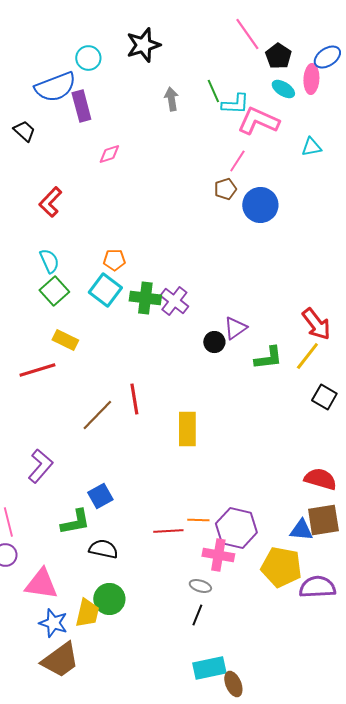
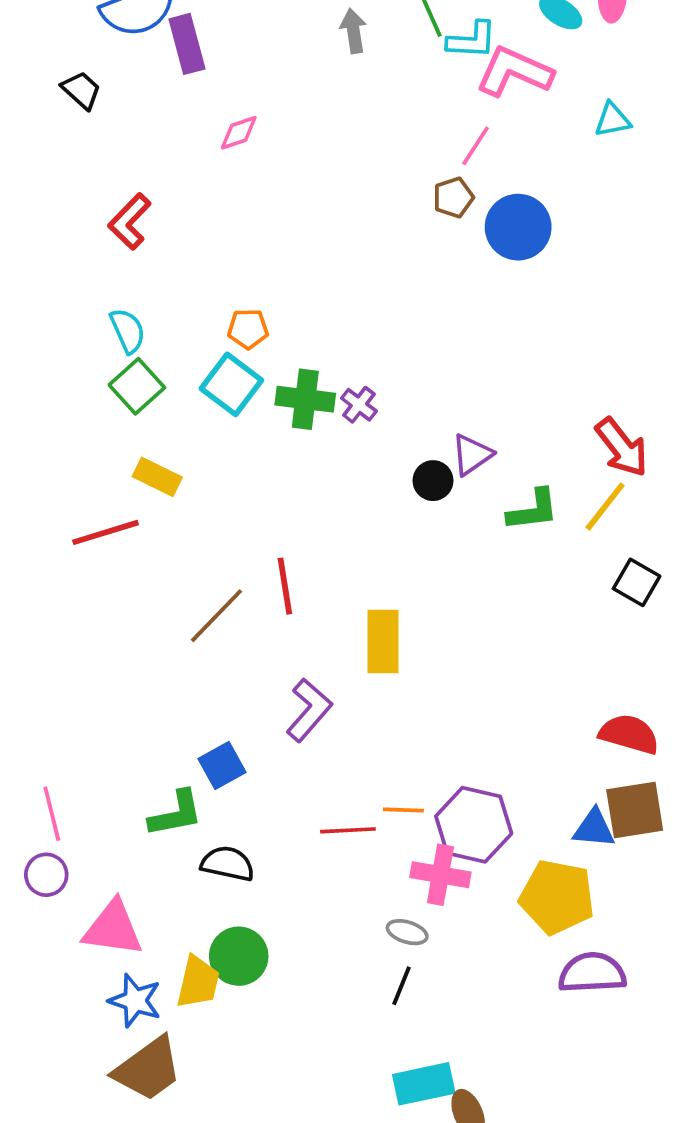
purple cross: (174, 301) -> (359, 405), size x0.7
purple L-shape: (40, 466) -> (309, 710), moved
purple semicircle: (317, 587) -> (592, 973), moved

